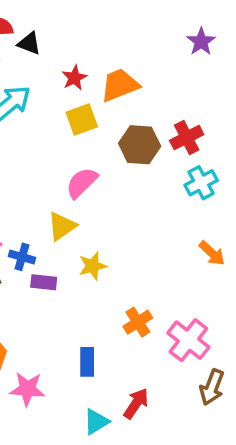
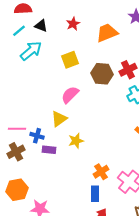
black triangle: (29, 43) -> (41, 26), moved
red star: (74, 78) -> (73, 24), moved
orange trapezoid: (120, 85) -> (107, 33), moved
blue rectangle: (87, 362) -> (95, 194), moved

